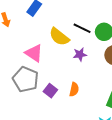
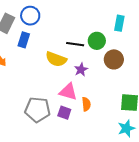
pink triangle: (34, 53) -> (68, 92), moved

